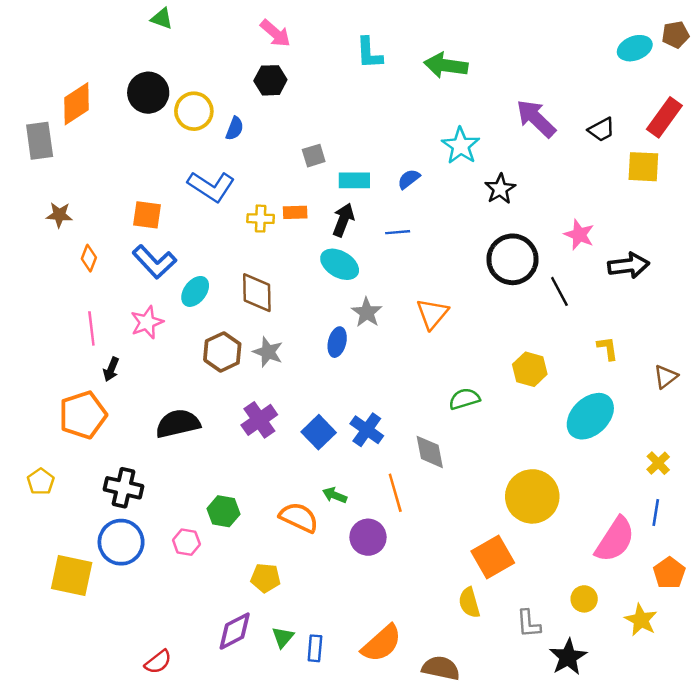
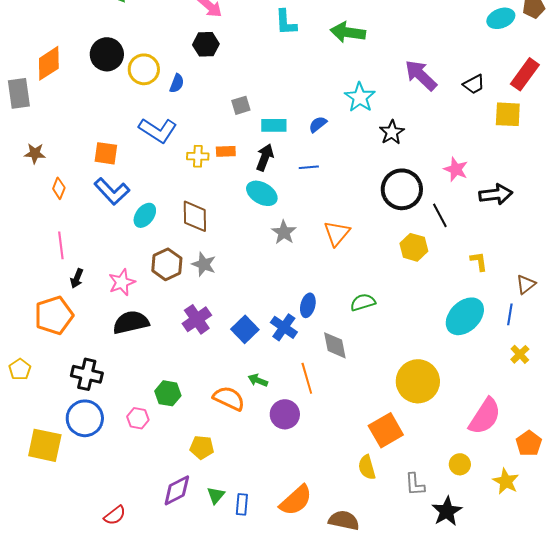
pink star: (147, 322) -> (122, 282), moved
blue ellipse: (337, 342) -> (308, 305), moved
yellow hexagon: (530, 369) -> (414, 247), moved
blue line: (656, 512) -> (510, 314), moved

